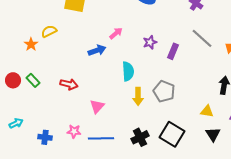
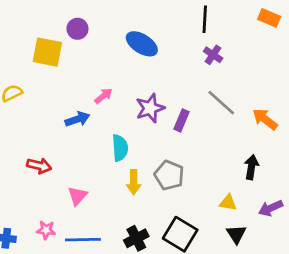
purple star: (150, 42) -> (150, 108), size x1.5

